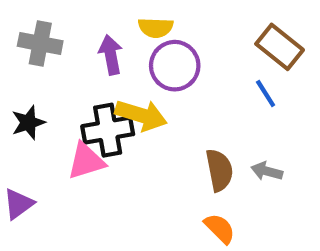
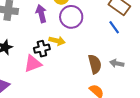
yellow arrow: (141, 115) -> (57, 41), size x0.7
black cross: (108, 130) -> (42, 49), size x0.7

